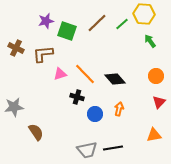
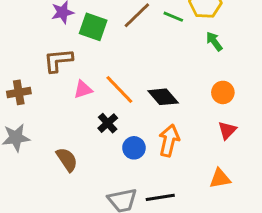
green line: (122, 24) -> (173, 17), turned 64
brown cross: (16, 48) -> (19, 92), moved, turned -35
black cross: (77, 97) -> (108, 123), turned 32
orange arrow: (119, 109) -> (169, 141), size x1.5
brown semicircle: (36, 132) -> (67, 159), moved

